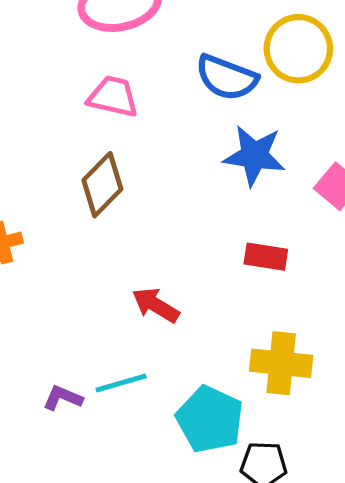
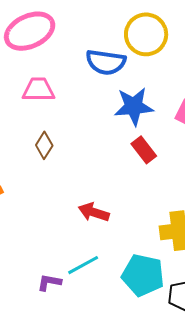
brown diamond: (102, 185) -> (44, 145), size x0.7
red rectangle: (266, 257) -> (144, 150), moved, turned 56

